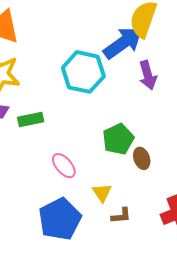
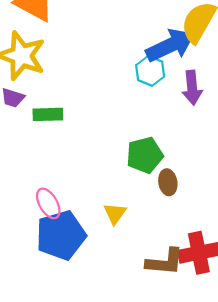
cyan hexagon: (83, 72) -> (150, 71), moved, size x0.6
pink ellipse: (64, 166) -> (48, 203), moved
brown L-shape: (121, 216) -> (165, 262), moved, size x1.6

